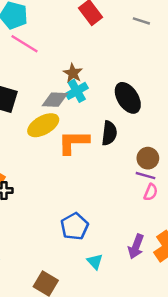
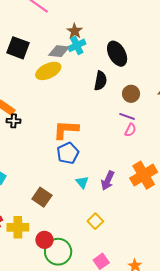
orange L-shape: (74, 142) -> (66, 130), moved
brown circle: (148, 158) -> (131, 94), moved
purple arrow: (136, 247) -> (108, 180), moved

